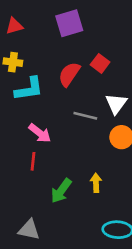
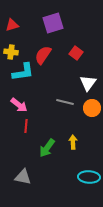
red semicircle: (69, 74) -> (43, 55), moved
gray line: (85, 116) -> (65, 102), moved
pink arrow: (40, 133) -> (19, 105), moved

